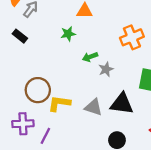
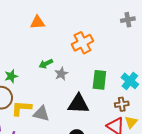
green star: (68, 34) -> (11, 76), moved
gray triangle: (93, 107) -> (41, 114), moved

